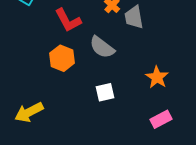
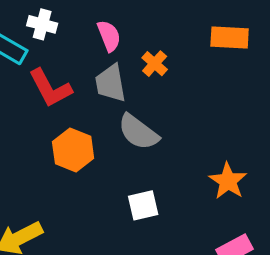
gray trapezoid: (134, 17) -> (111, 83), moved
red L-shape: (68, 20) -> (50, 88), moved

